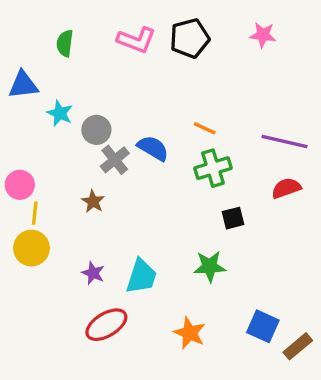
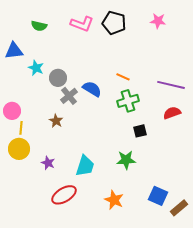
black pentagon: (190, 38) -> (114, 23), turned 30
green semicircle: (65, 43) -> (39, 26), turned -84
purple star: (93, 273) -> (48, 163), moved

